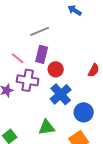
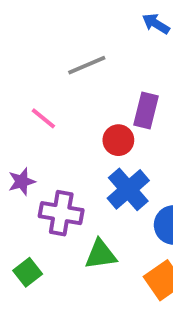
purple rectangle: (42, 54) -> (146, 111), moved
purple cross: (28, 80) -> (61, 213), moved

